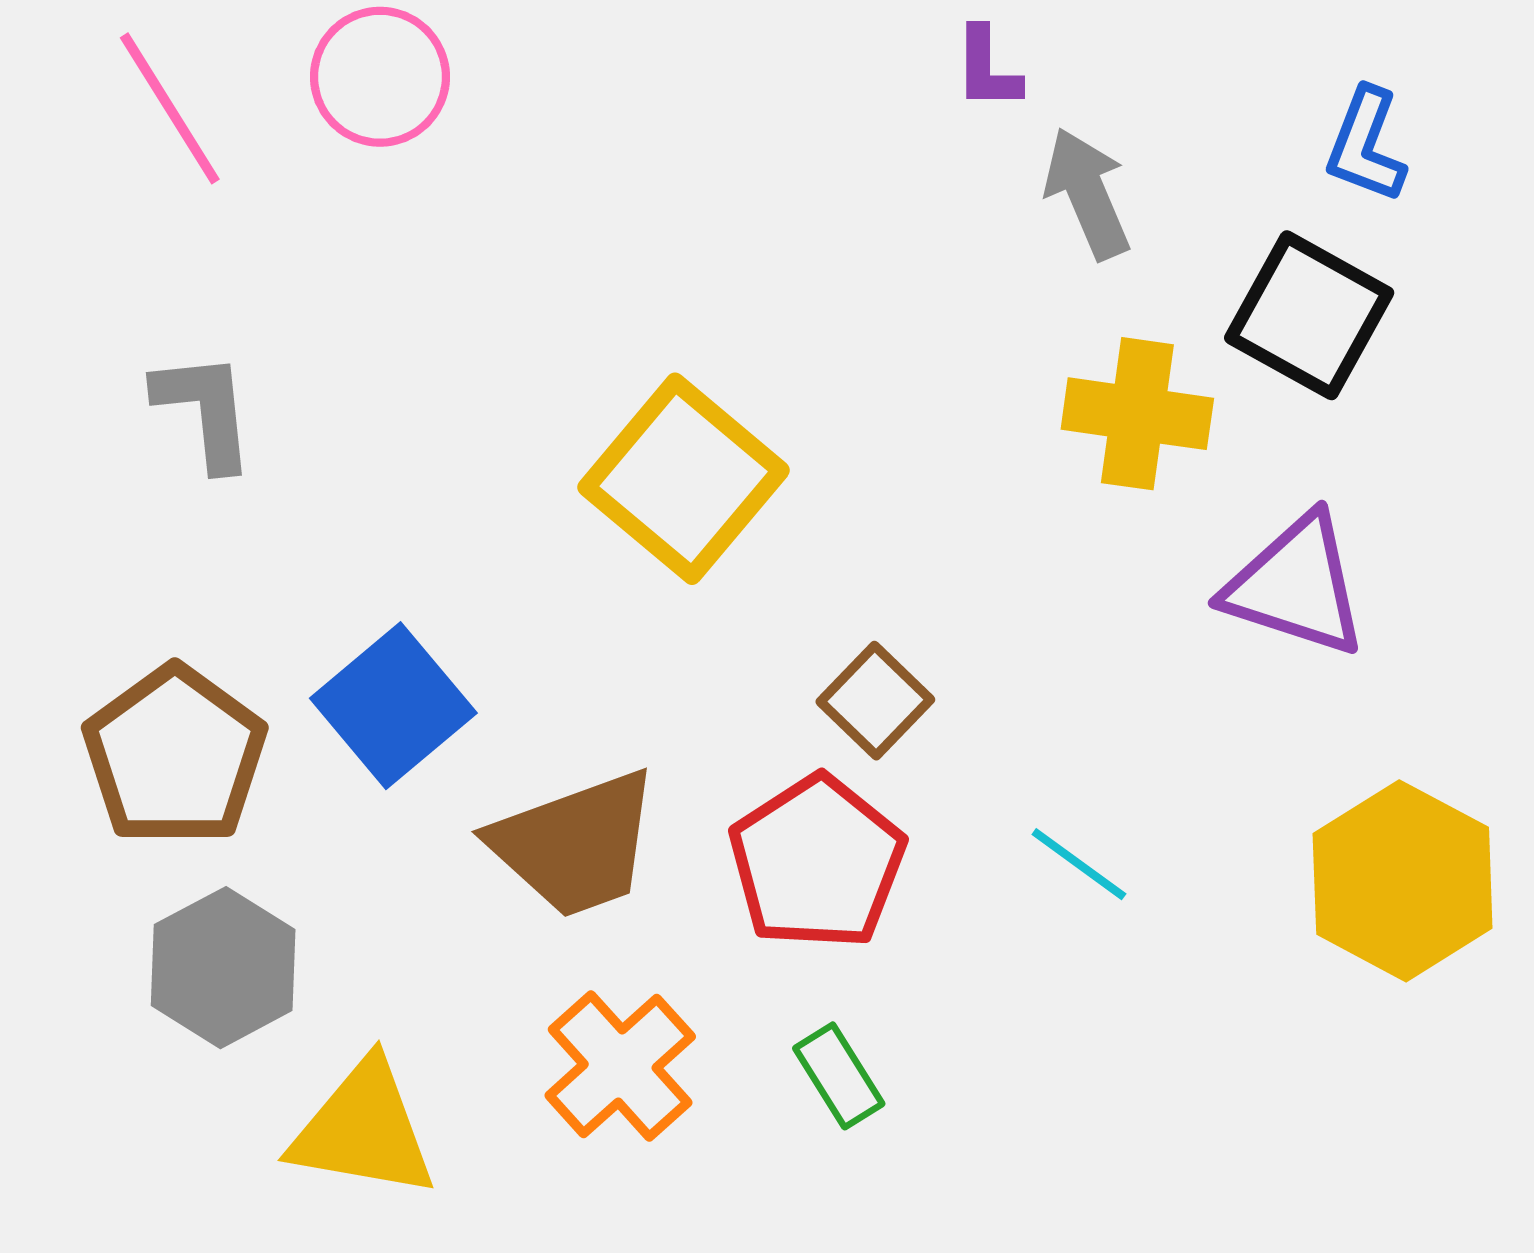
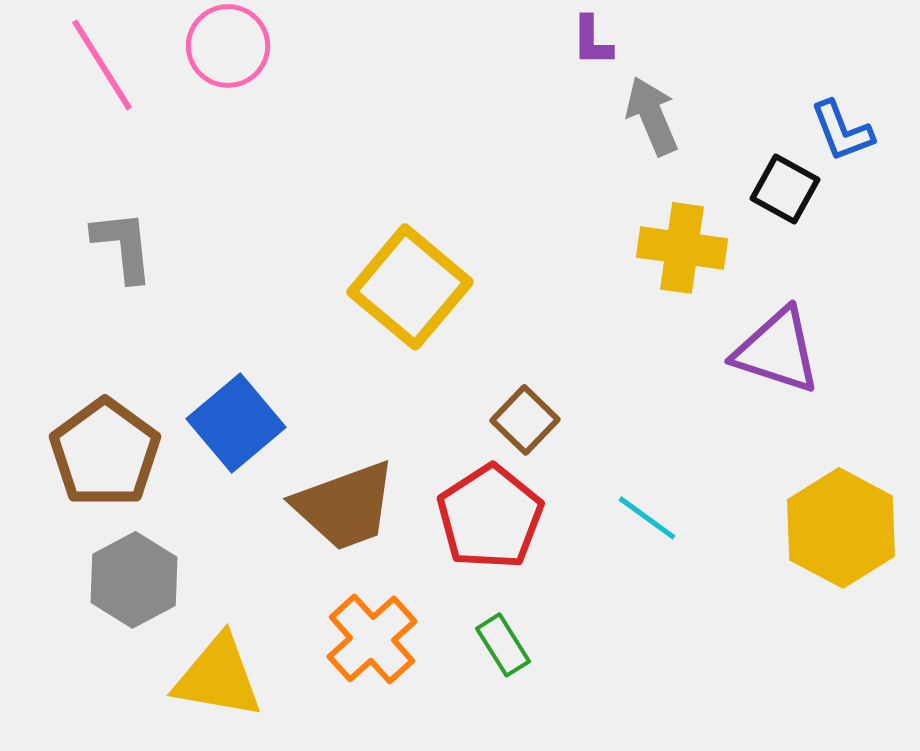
blue L-shape: (1366, 145) -> (842, 131), moved, turned -42
black square: (1309, 315) -> (785, 189), size x0.7

